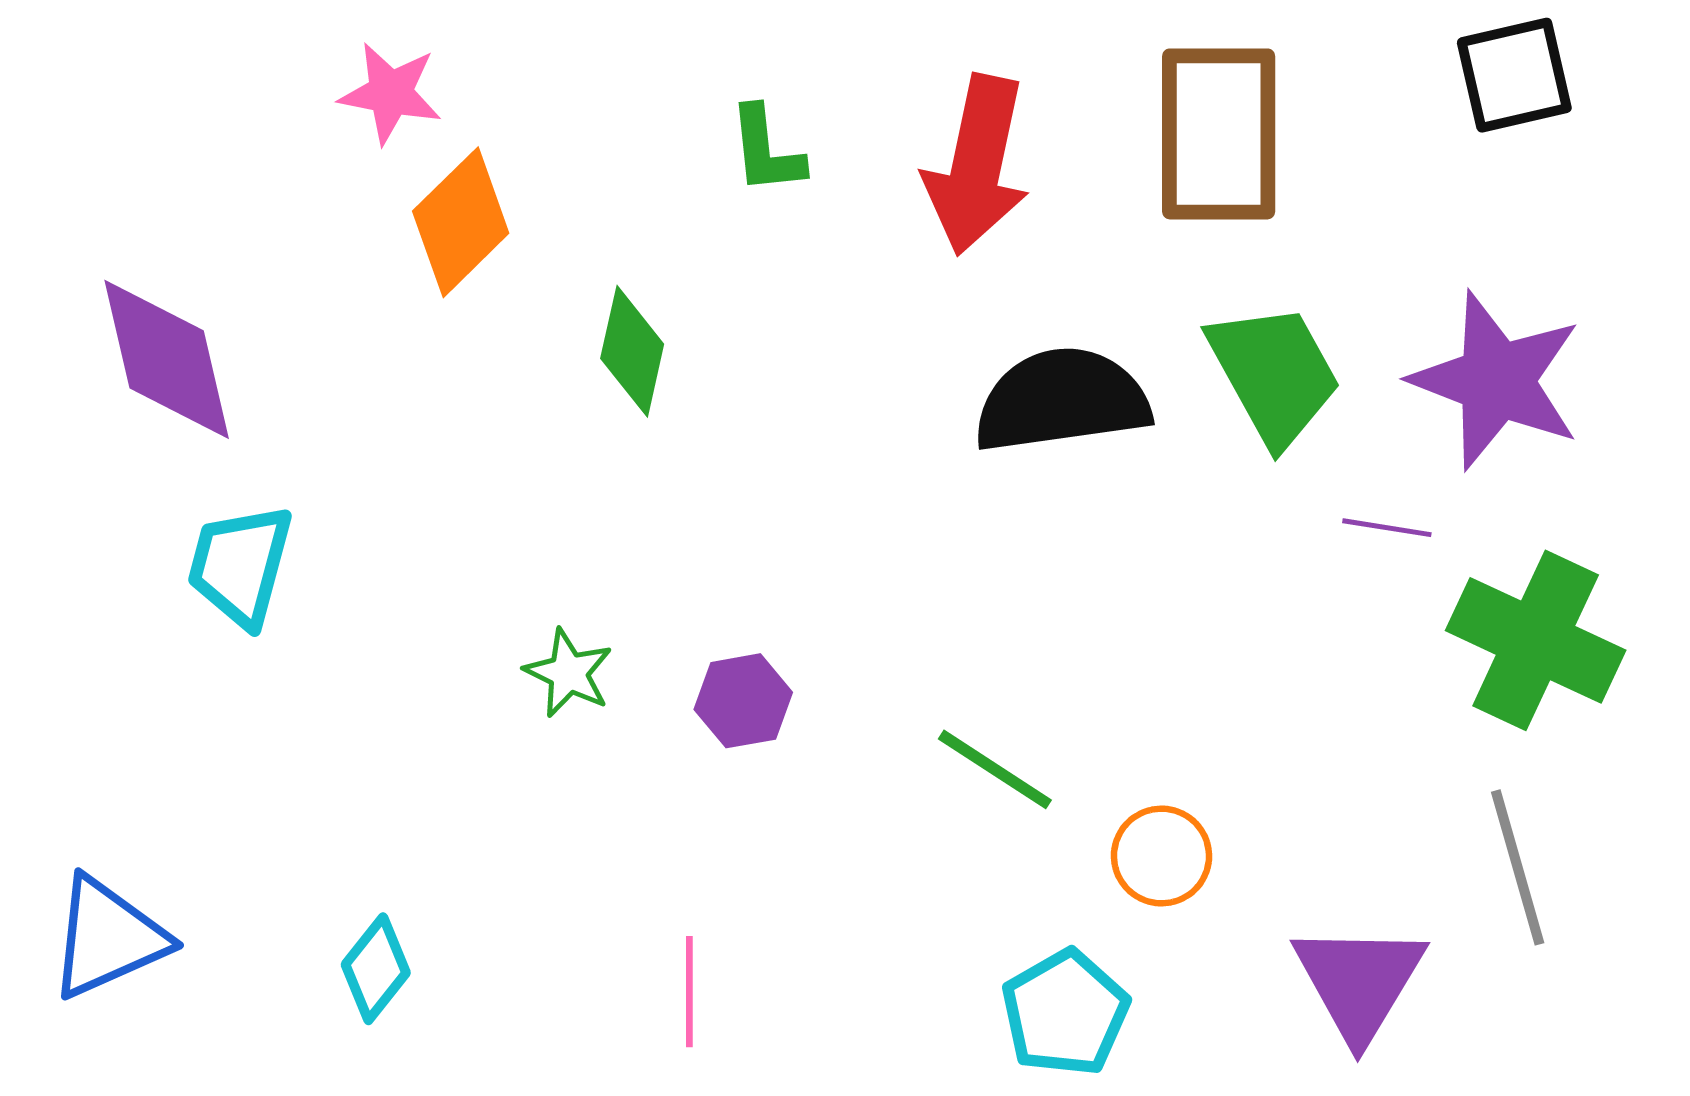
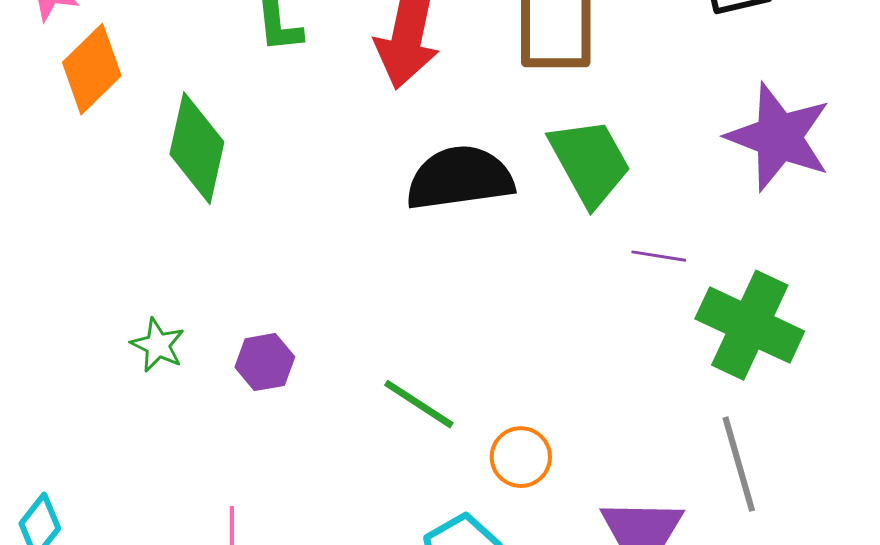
green diamond: (632, 351) -> (197, 148), size x1.4
purple star: (1496, 381) -> (779, 137), moved

